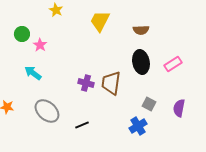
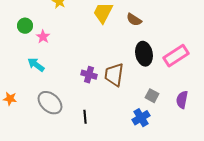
brown semicircle: (141, 30) -> (134, 20), moved, turned 35
pink rectangle: (173, 64) -> (176, 56), size x1.4
black line: (82, 125) -> (85, 117), turned -72

